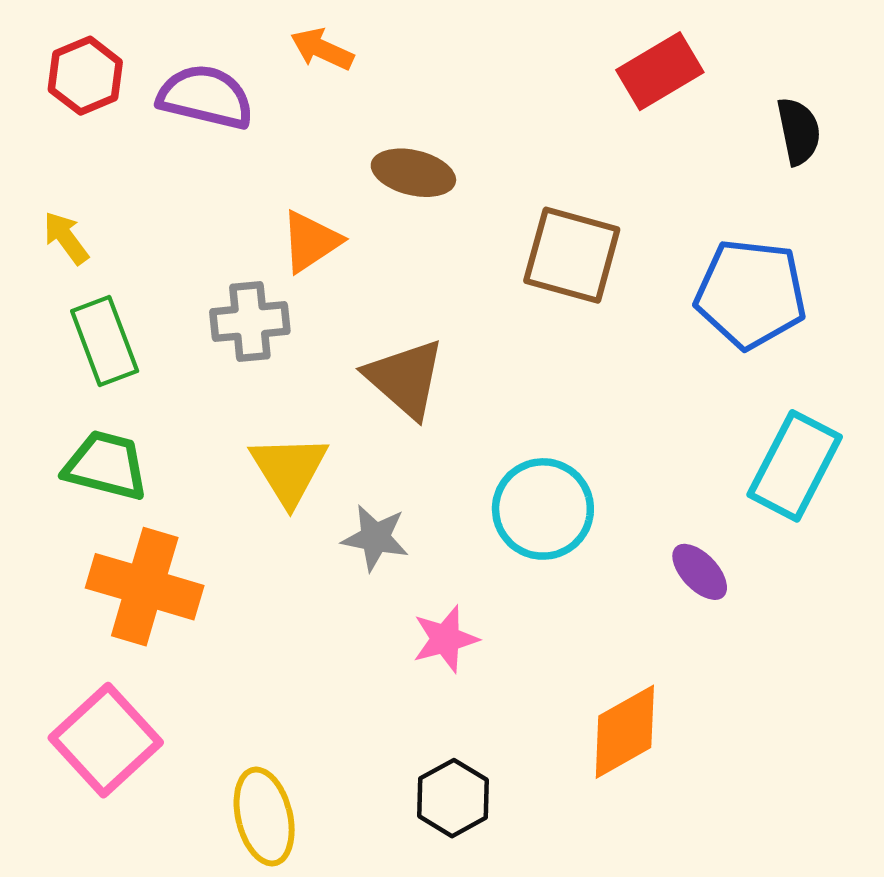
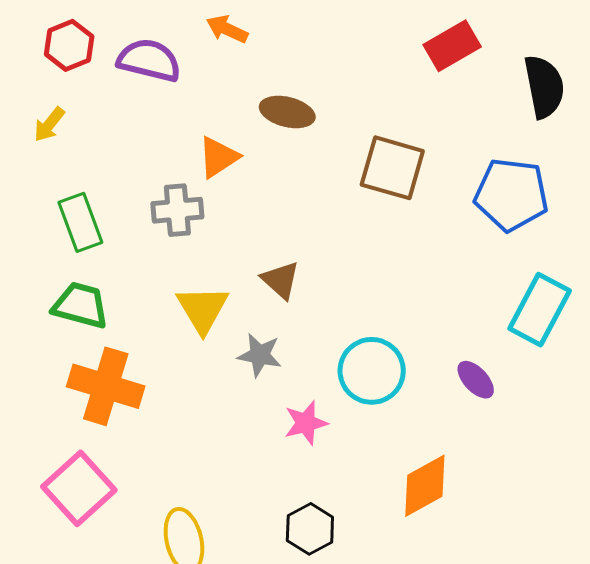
black semicircle: (799, 131) -> (544, 87), size x1.4
yellow arrow: (66, 238) -> (49, 124), moved, turned -105
brown triangle: (405, 378) -> (281, 280), moved, size x0.7
cyan circle: (543, 509) -> (372, 371), moved

